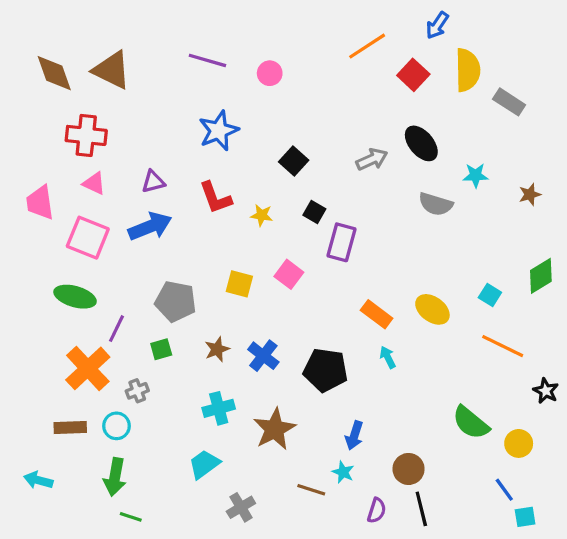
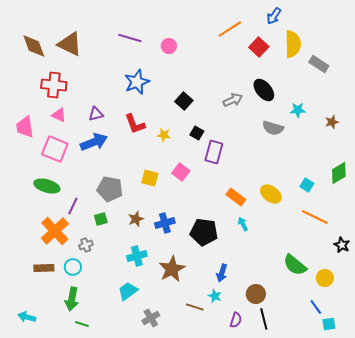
blue cross: (263, 356) -> (165, 223), turned 36
cyan arrow: (38, 480) -> (27, 317), moved

